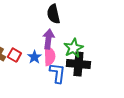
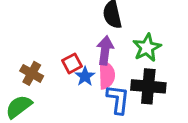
green star: (73, 48) -> (147, 48), moved
red square: (14, 55) -> (72, 63), moved, turned 32

